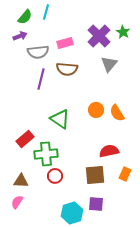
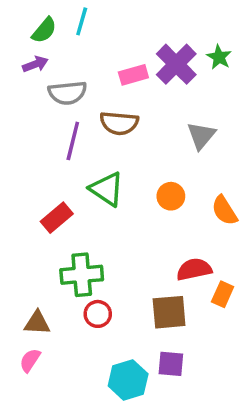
pink rectangle: (65, 43) -> (133, 75), moved
gray triangle: (109, 64) -> (201, 136), moved
orange semicircle: (117, 113) -> (224, 210), moved
green triangle: (60, 119) -> (107, 189), moved
red rectangle: (25, 139) -> (57, 218), moved
orange rectangle: (125, 174) -> (223, 294), moved

